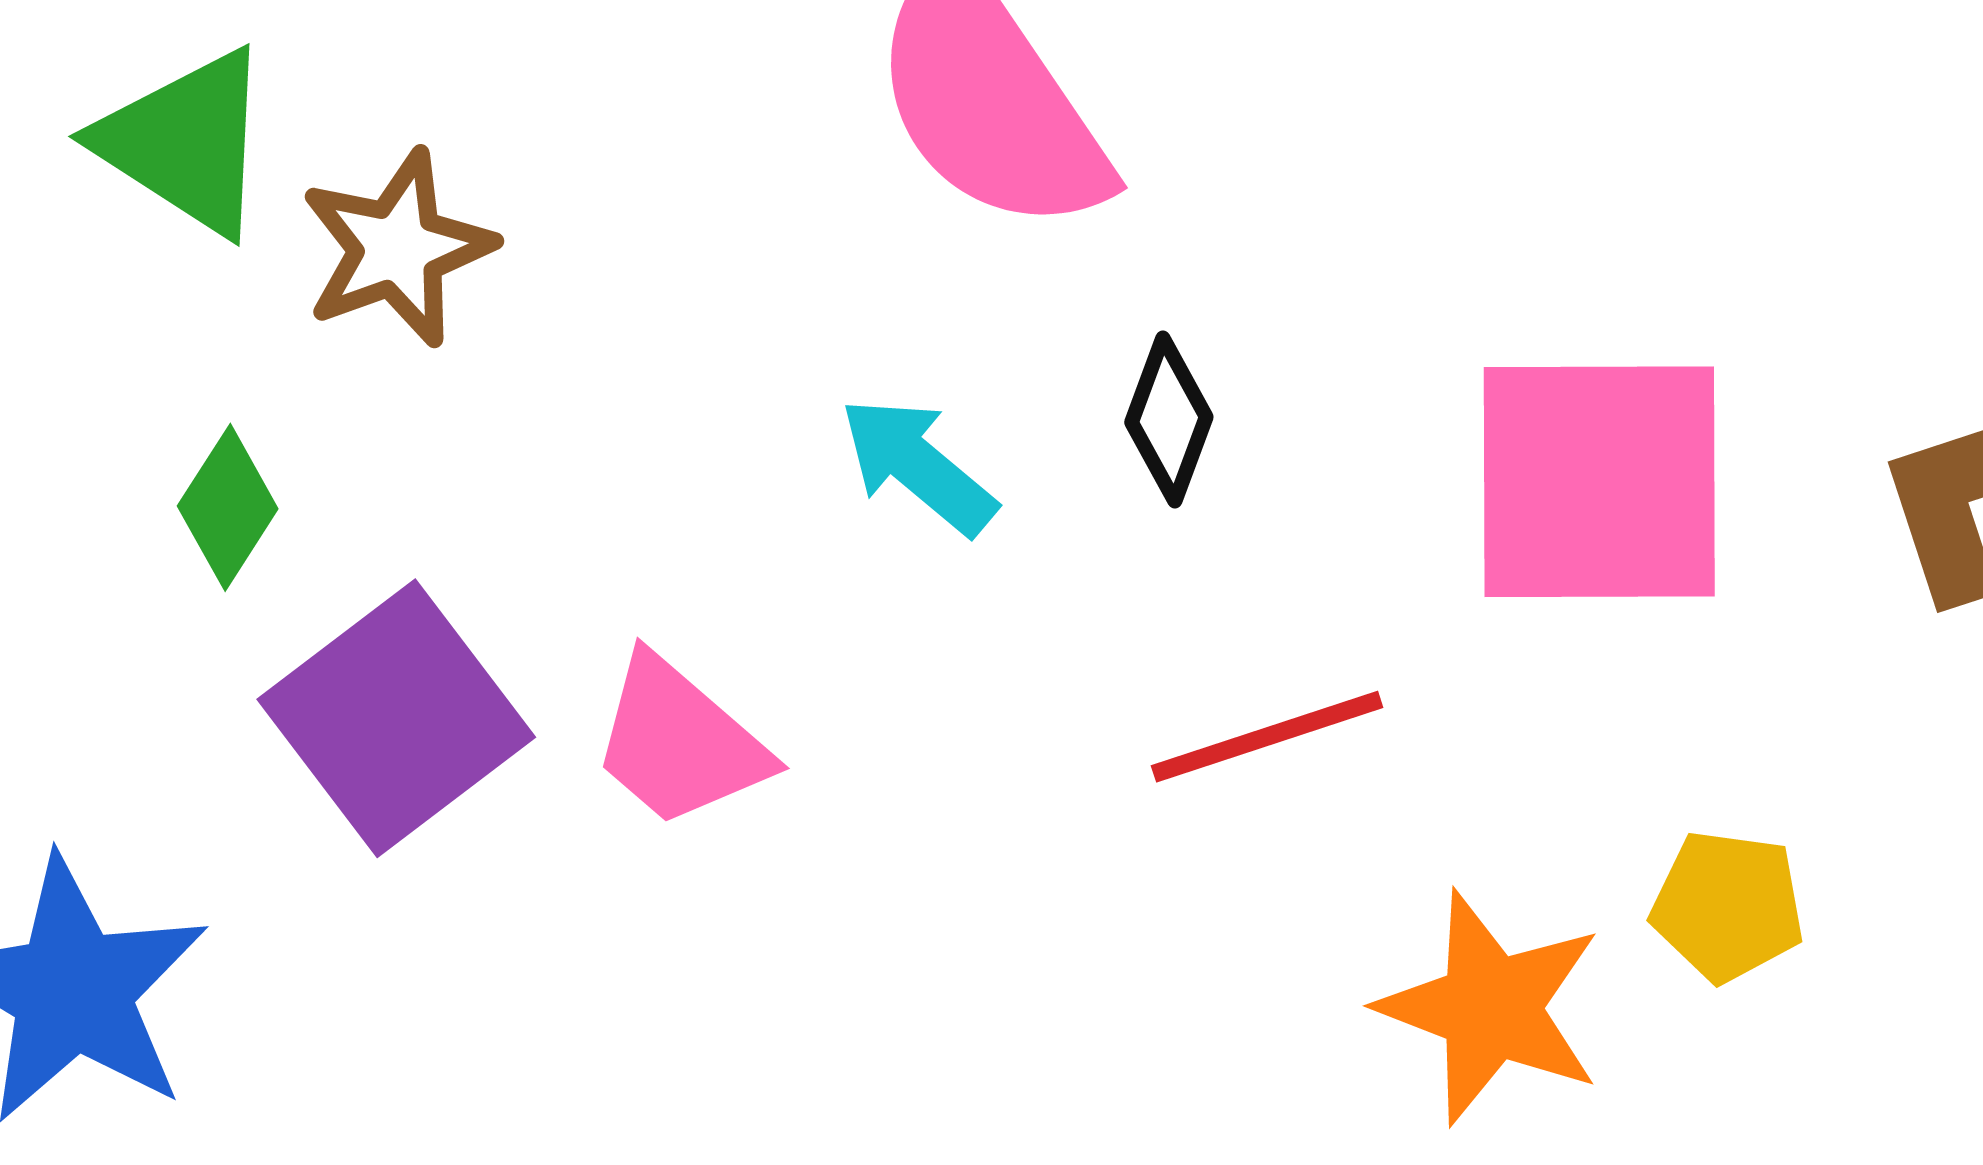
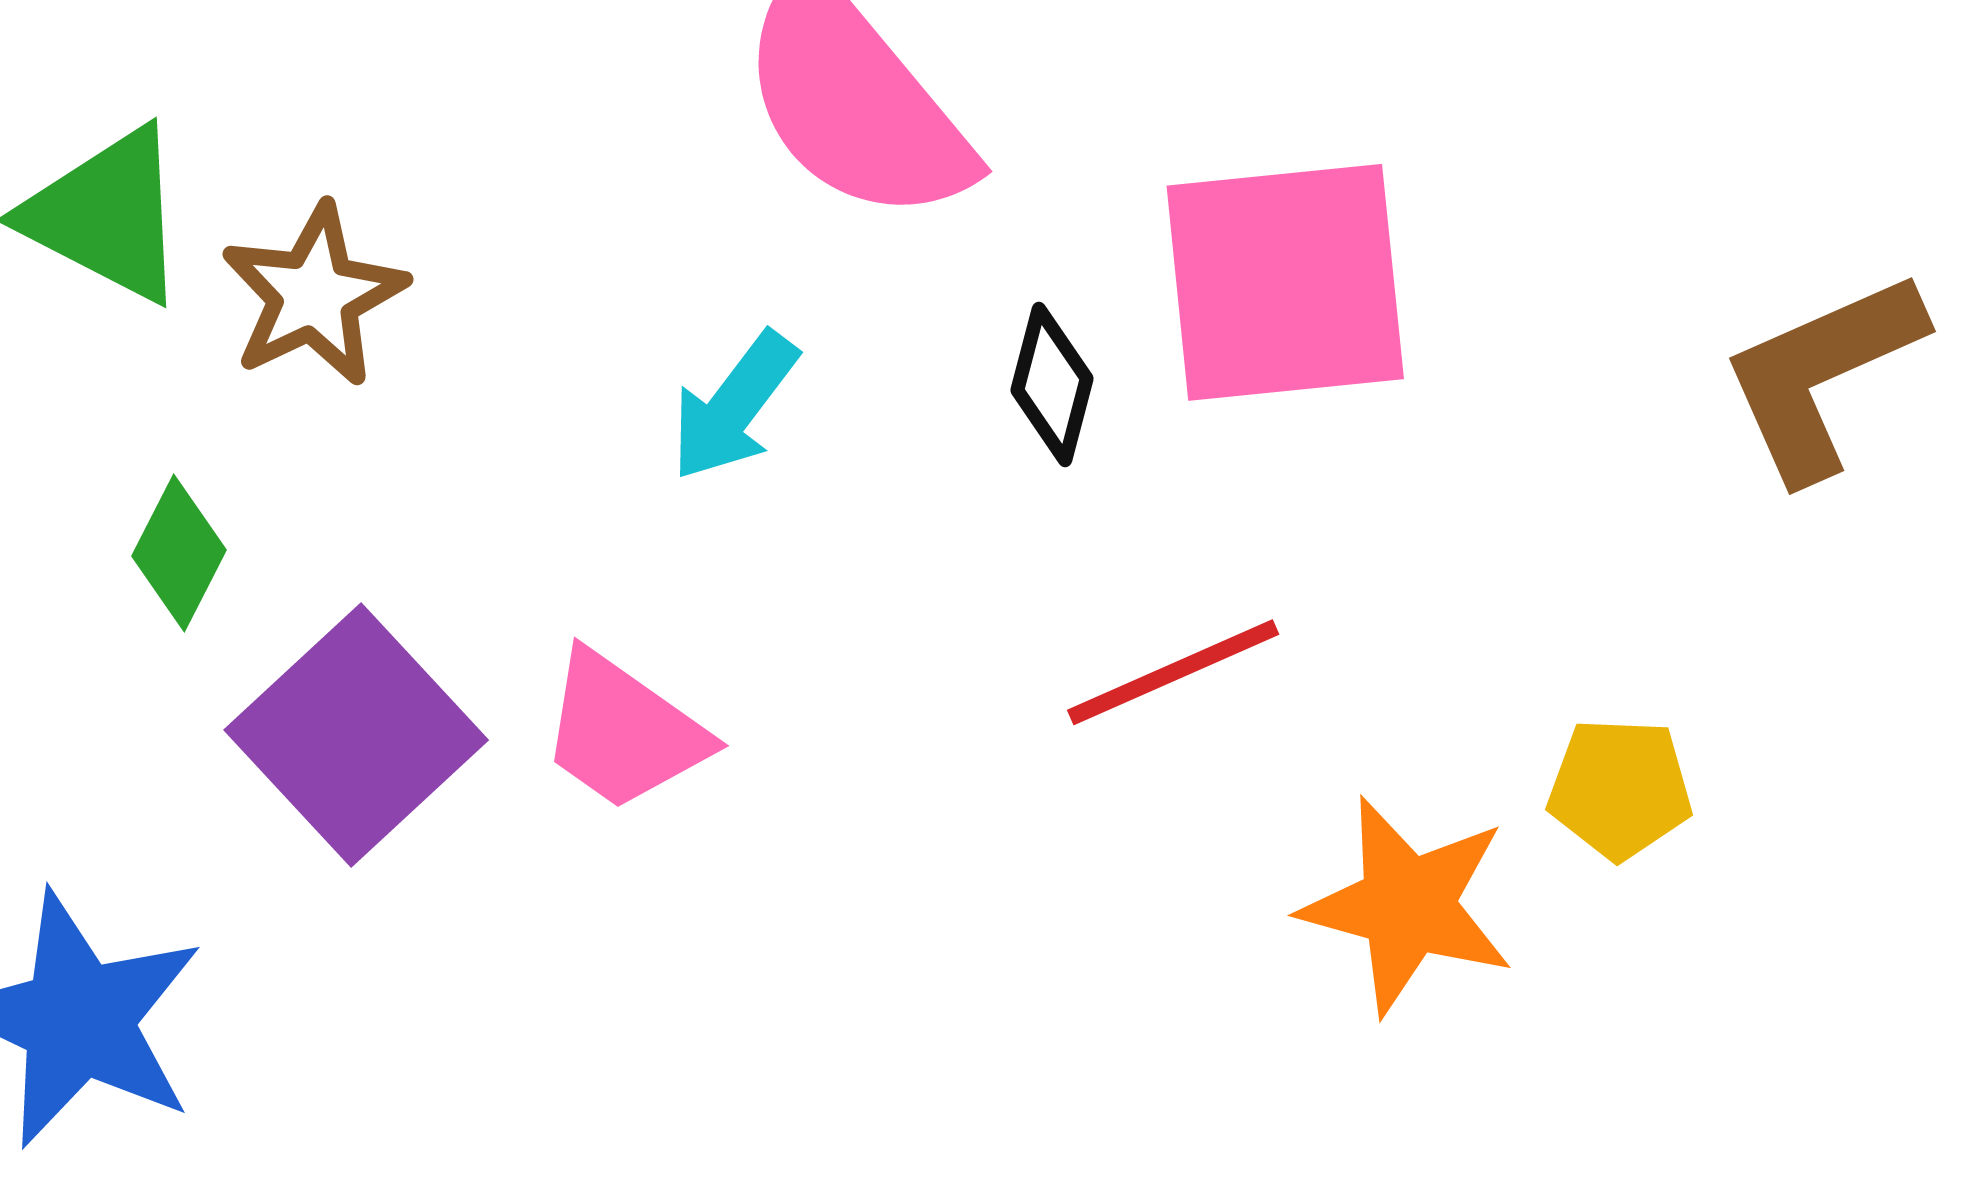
cyan arrow: (918, 466) -> (734, 406), moved, turned -87
pink square: (1599, 482) -> (1285, 282), moved

